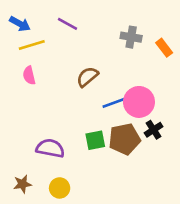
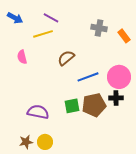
yellow line: (32, 45) -> (43, 34), moved
pink circle: (139, 102) -> (119, 77), moved
black cross: (154, 130) -> (116, 98), turned 32
brown star: (22, 184) -> (26, 142), moved

